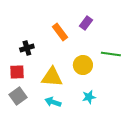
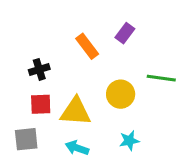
red square: (17, 72) -> (41, 104), moved
gray square: (18, 96) -> (26, 139), turned 30

